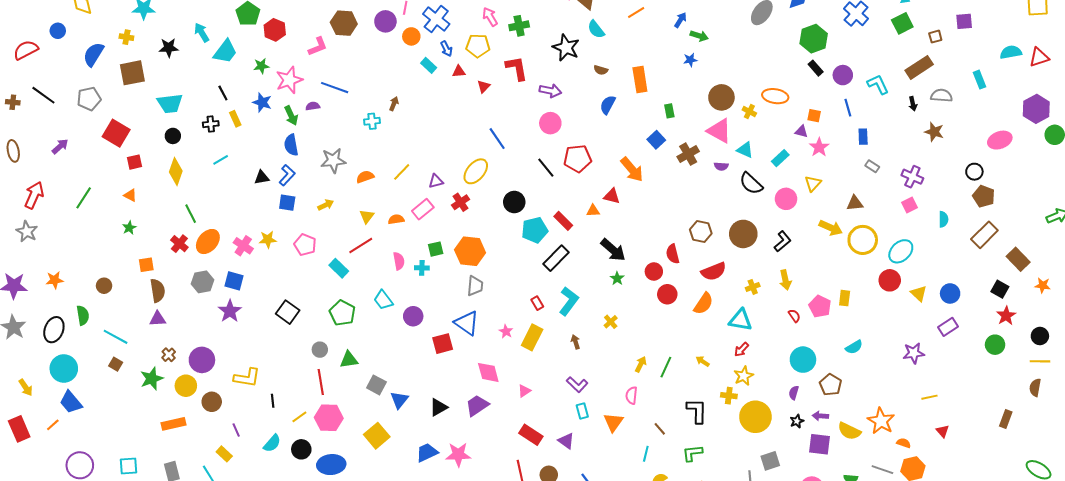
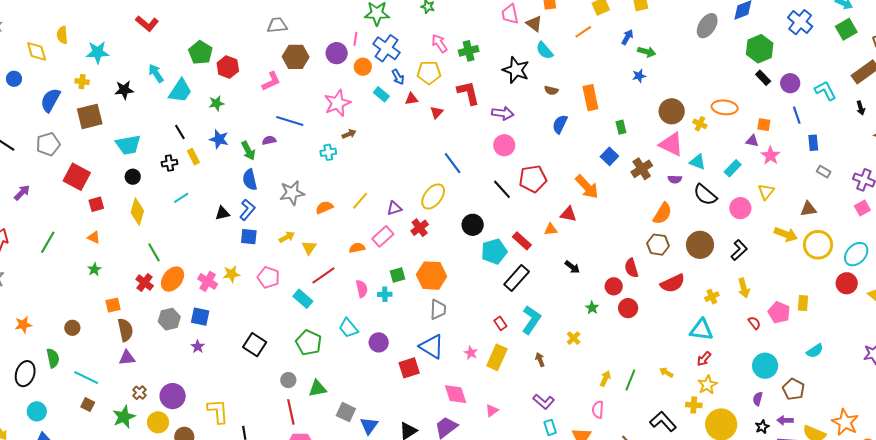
pink star: (289, 80) -> (337, 103), moved
brown arrow: (394, 104) -> (349, 134), turned 48
yellow triangle: (367, 216) -> (309, 248), moved
black arrow: (613, 250) -> (572, 267), size x0.6
green star: (617, 278) -> (592, 308), moved
orange semicircle: (703, 304) -> (662, 213), moved
purple star: (230, 311) -> (198, 347), size x0.6
cyan circle: (64, 368) -> (37, 411), size x0.7
yellow L-shape: (247, 378) -> (218, 411), turned -100
black L-shape: (697, 411) -> (663, 421), turned -40

